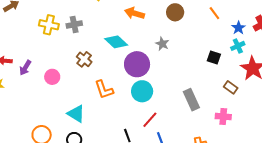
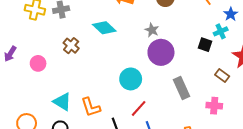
cyan cross: (238, 46) -> (221, 31), moved
purple circle: (137, 64) -> (161, 52), moved
orange L-shape: (104, 90) -> (91, 107), moved

